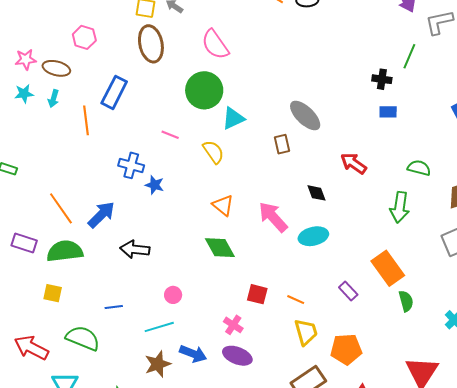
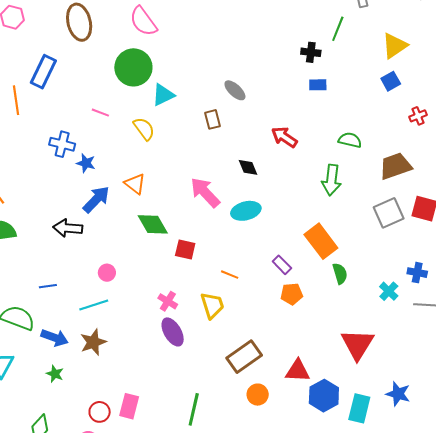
gray ellipse: (305, 116) -> (235, 90), size x0.7
orange triangle: (223, 205) -> (135, 184), moved
blue arrow: (101, 215) -> (96, 199), moved
red square: (257, 294) -> (185, 249), moved
yellow trapezoid: (306, 332) -> (212, 305), moved
orange pentagon: (346, 349) -> (292, 294), moved, size x0.7
blue arrow: (193, 354) -> (55, 338), moved
purple ellipse: (237, 356) -> (173, 332), turned 40

